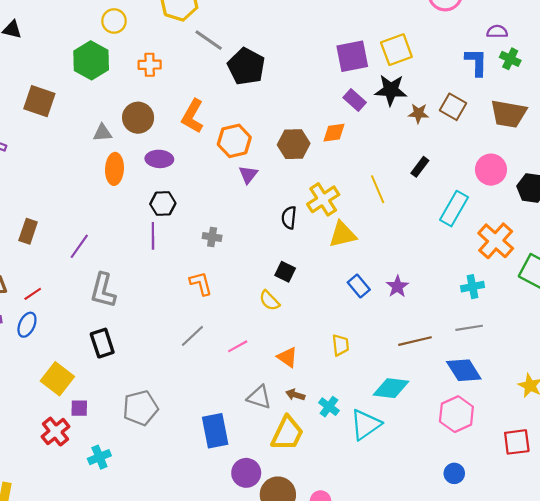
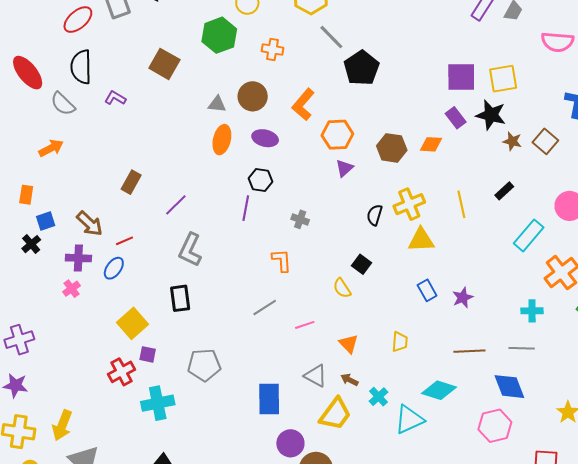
cyan cross: (99, 457) -> (158, 403), size x1.5

